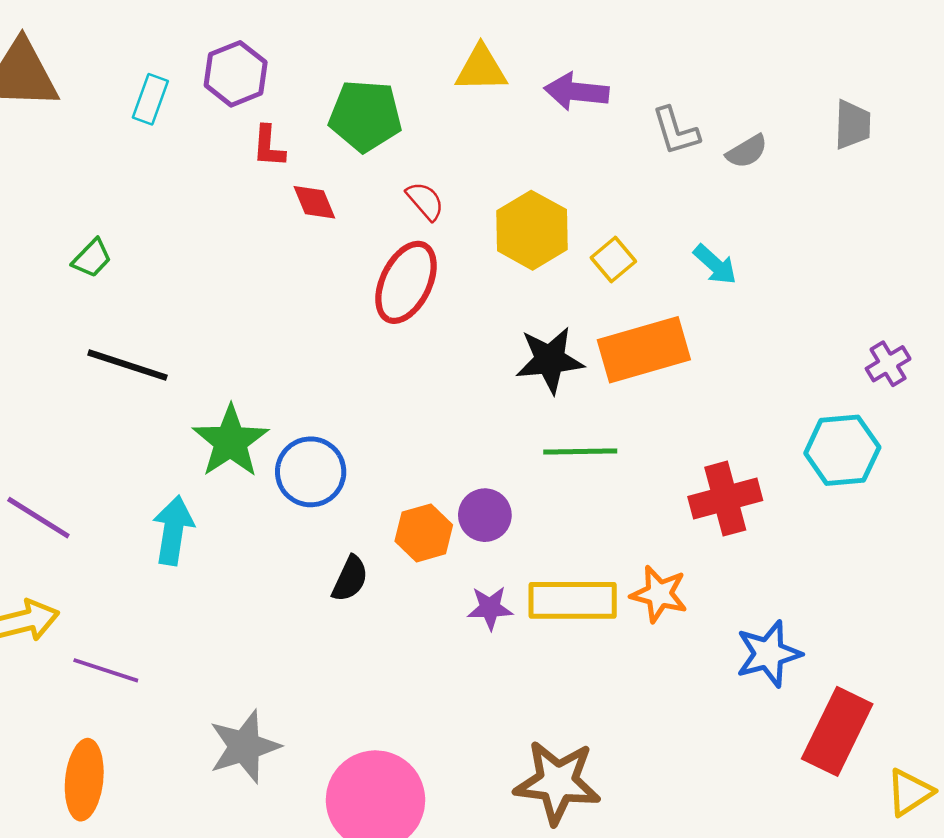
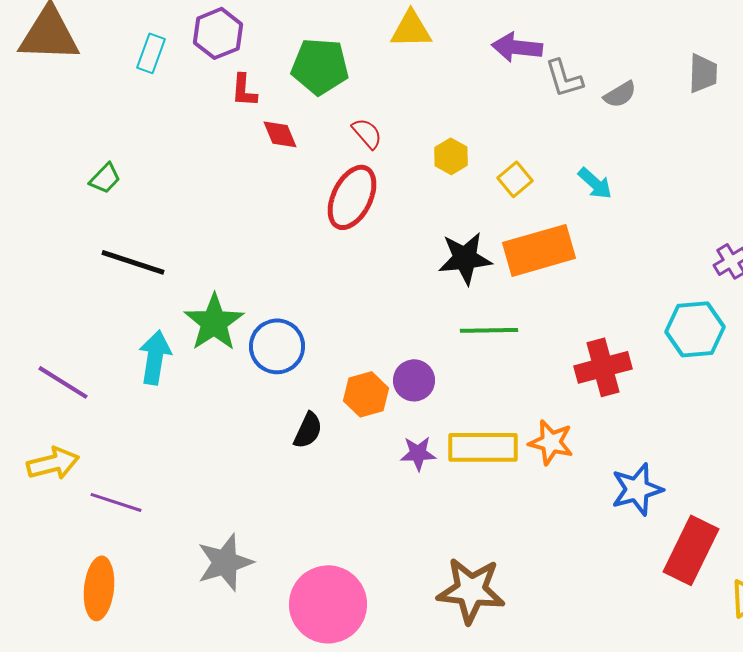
purple arrow: (576, 92) -> (517, 47), moved
yellow hexagon: (532, 230) -> (451, 156), size x0.6
cyan arrow: (173, 530) -> (155, 357), moved

